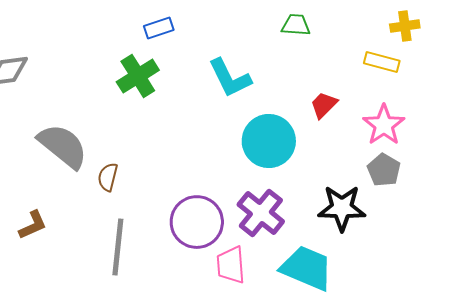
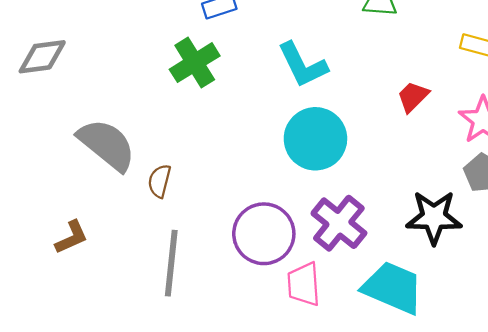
cyan circle: (269, 141) -> (315, 139), moved

